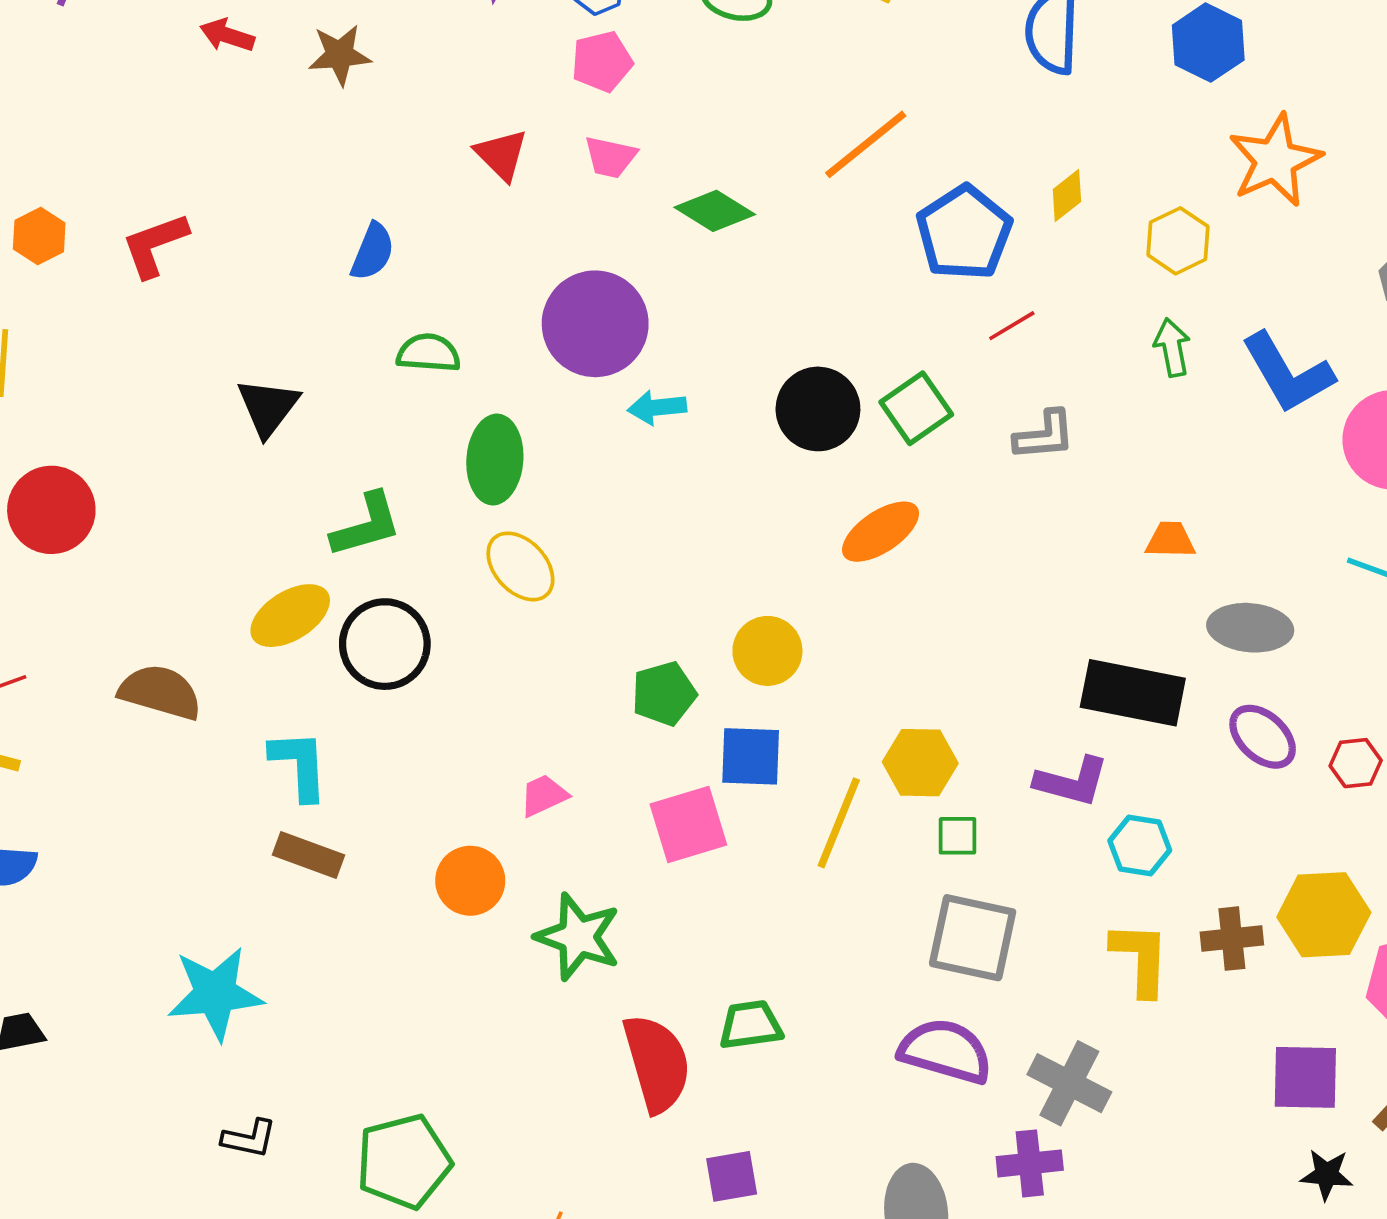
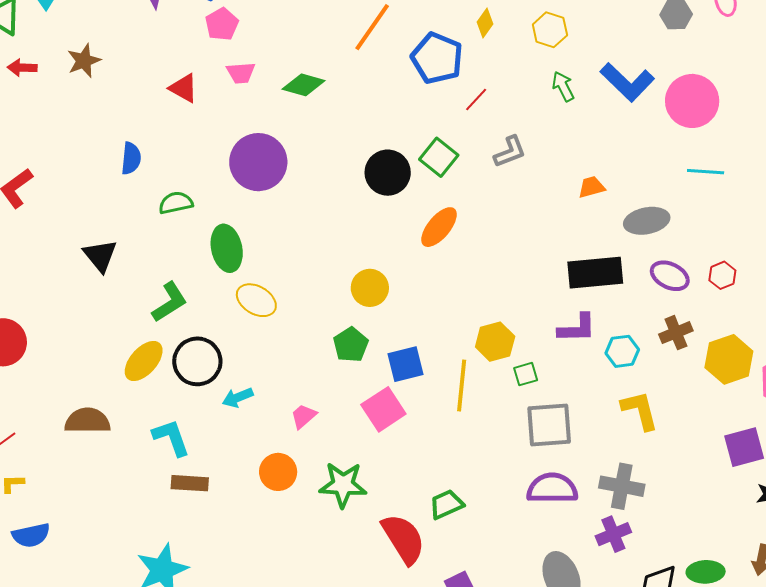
cyan arrow: (657, 407) -> (238, 397), moved
yellow circle: (767, 651) -> (370, 288), moved
brown cross: (1232, 939) -> (676, 333), moved

